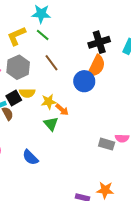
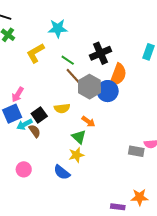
green line: (43, 35) -> (68, 60), moved
black cross: (99, 42) -> (100, 53), moved
gray hexagon: (18, 67) -> (89, 87), moved
yellow semicircle: (27, 93) -> (62, 108), moved
yellow star: (49, 102) -> (76, 155), moved

